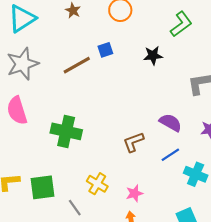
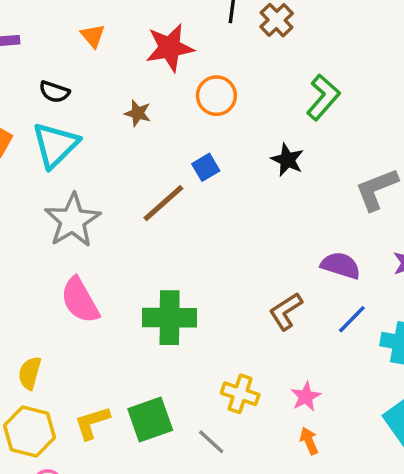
black star: (153, 56) -> (287, 160), turned -30

